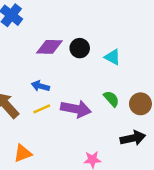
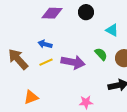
black circle: (80, 48) -> (86, 12), moved
cyan triangle: (113, 57) -> (112, 30), moved

